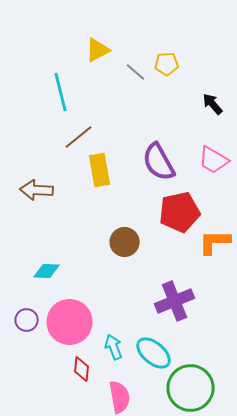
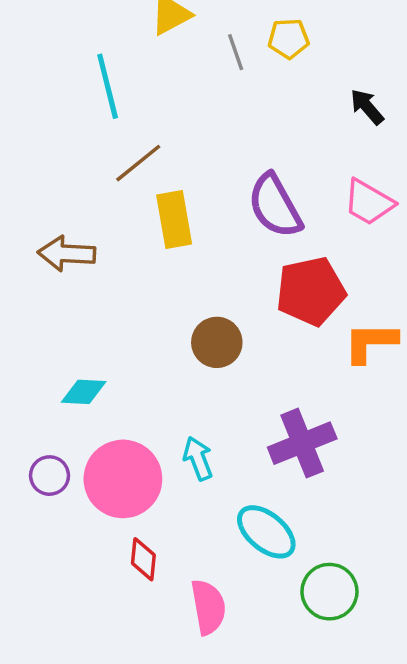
gray line: (136, 72) -> (236, 52), turned 30
cyan arrow: (114, 347) -> (198, 458), moved
green circle: (191, 388) -> (329, 592), size x0.7

